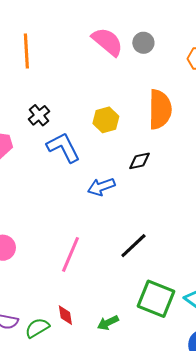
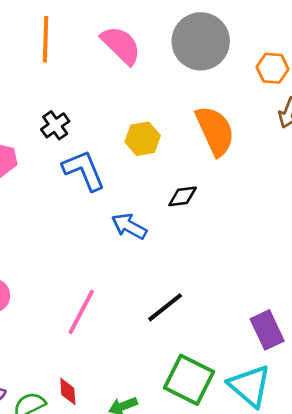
pink semicircle: (107, 42) -> (121, 45), moved
gray circle: (143, 43) -> (201, 41), size x2.0
orange semicircle: (160, 109) -> (215, 131), turned -30
blue arrow: (101, 187) -> (129, 226), turned 44

